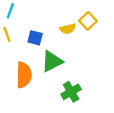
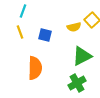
green triangle: (52, 61) -> (82, 56), moved

